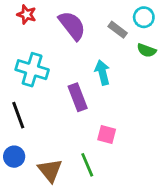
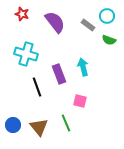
cyan arrow: (102, 72) -> (83, 67), moved
black line: (18, 115) -> (37, 87), moved
blue circle: (14, 157) -> (13, 125), moved

